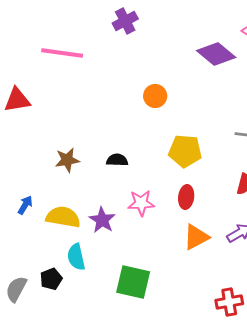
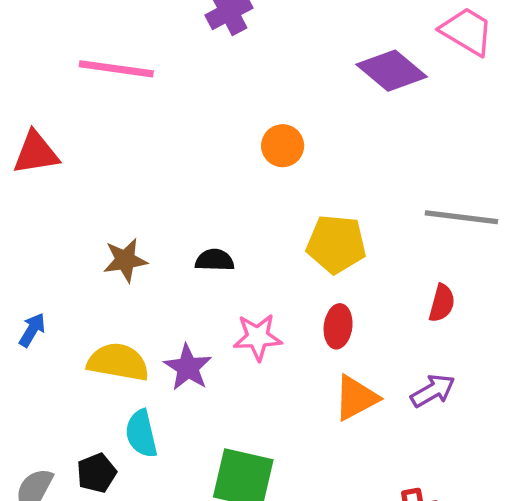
blue arrow: (25, 205) -> (32, 330), moved

